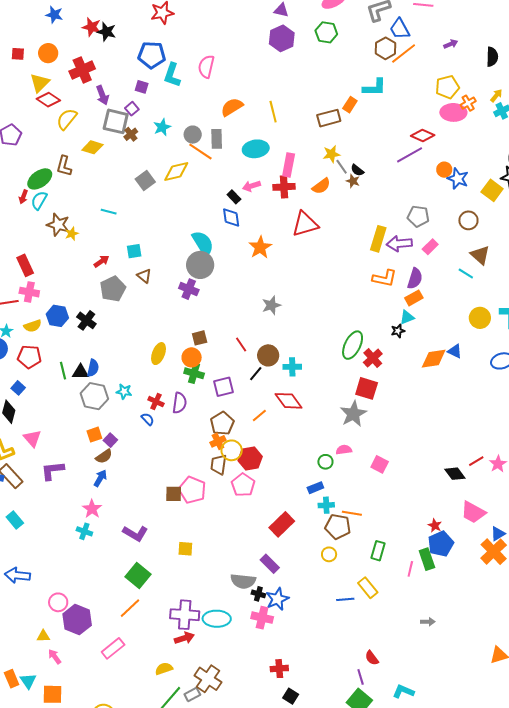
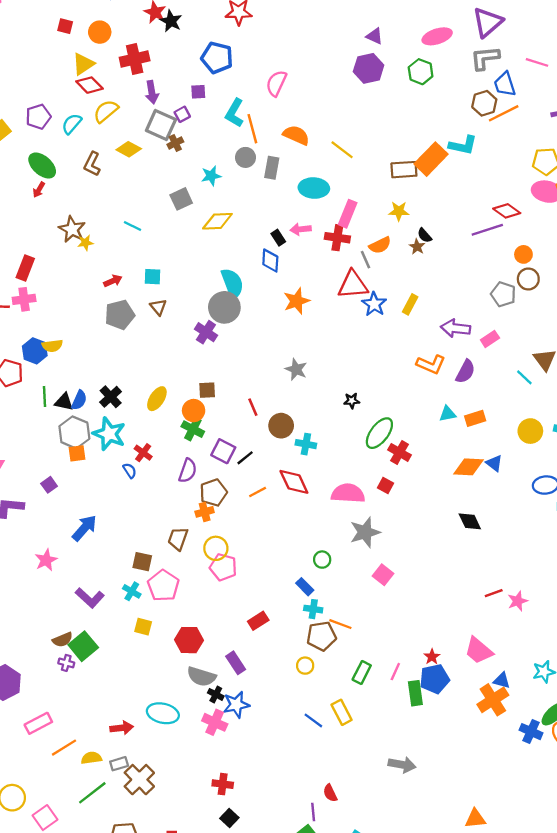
cyan L-shape: (172, 75) -> (235, 113), moved
purple square: (142, 87) -> (198, 92), turned -32
orange rectangle: (350, 105) -> (431, 159), size x1.8
orange semicircle: (232, 107) -> (296, 135), turned 45
yellow line: (273, 112) -> (342, 150), turned -50
cyan star: (162, 127) -> (211, 176), moved
orange line: (200, 152) -> (252, 129), moved, turned 30
gray line: (342, 167) -> (366, 260), moved
yellow diamond: (176, 172) -> (217, 221), moved
green ellipse: (40, 179) -> (42, 165), moved, turned 65
blue star: (458, 179) -> (374, 304), moved
cyan semicircle: (39, 200) -> (72, 124), moved
gray pentagon: (418, 216) -> (503, 294), moved
brown circle: (468, 220) -> (528, 279), moved
yellow rectangle: (378, 239) -> (410, 304), moved, size x0.7
red rectangle: (25, 265) -> (25, 268), turned 35
pink cross: (29, 292) -> (24, 299), turned -30
orange rectangle: (414, 298) -> (475, 418), moved
gray star: (271, 305) -> (296, 369), turned 30
blue hexagon: (57, 316) -> (35, 351), moved
black cross: (86, 320) -> (111, 397), moved
yellow semicircle: (33, 326) -> (52, 346), moved
black star: (398, 331) -> (352, 401), moved
red cross: (373, 358) -> (400, 452), turned -30
black line: (256, 374) -> (245, 458), moved
purple square: (224, 387) -> (223, 451), turned 30
red square: (367, 388) -> (385, 486), size x0.6
cyan star: (124, 391) -> (109, 434), size x1.8
purple semicircle: (179, 403) -> (188, 471), moved
gray star: (353, 414) -> (365, 532), moved
orange square: (94, 435) -> (77, 453), moved
purple square: (110, 440) -> (49, 485), moved
yellow circle: (232, 450) -> (216, 548), moved
pink semicircle: (344, 450) -> (348, 493), moved, size x1.8
brown semicircle: (104, 456) -> (63, 640), moved
red hexagon: (250, 459) -> (189, 640), moved
brown trapezoid: (219, 465) -> (178, 539), moved
black diamond: (455, 474) -> (470, 521), moved
blue arrow: (100, 478) -> (84, 528), moved, size x1.4
pink pentagon: (243, 485) -> (223, 567), turned -30
blue rectangle: (315, 488) -> (305, 587), turned 56
pink pentagon: (192, 490) -> (163, 586), moved
red rectangle: (282, 524) -> (258, 621), size x0.7
brown pentagon: (338, 527) -> (321, 636), turned -30
cyan cross: (84, 531) -> (132, 591), moved
blue triangle: (498, 534) -> (502, 680), turned 35
pink line: (410, 569) -> (395, 672), moved
blue line: (345, 599) -> (313, 720), turned 30
orange line: (130, 608) -> (64, 748), moved
purple cross: (185, 615) -> (66, 663), moved, size x0.5
gray arrow: (428, 622) -> (402, 765), size x1.6
gray rectangle: (192, 694) -> (119, 764), moved

